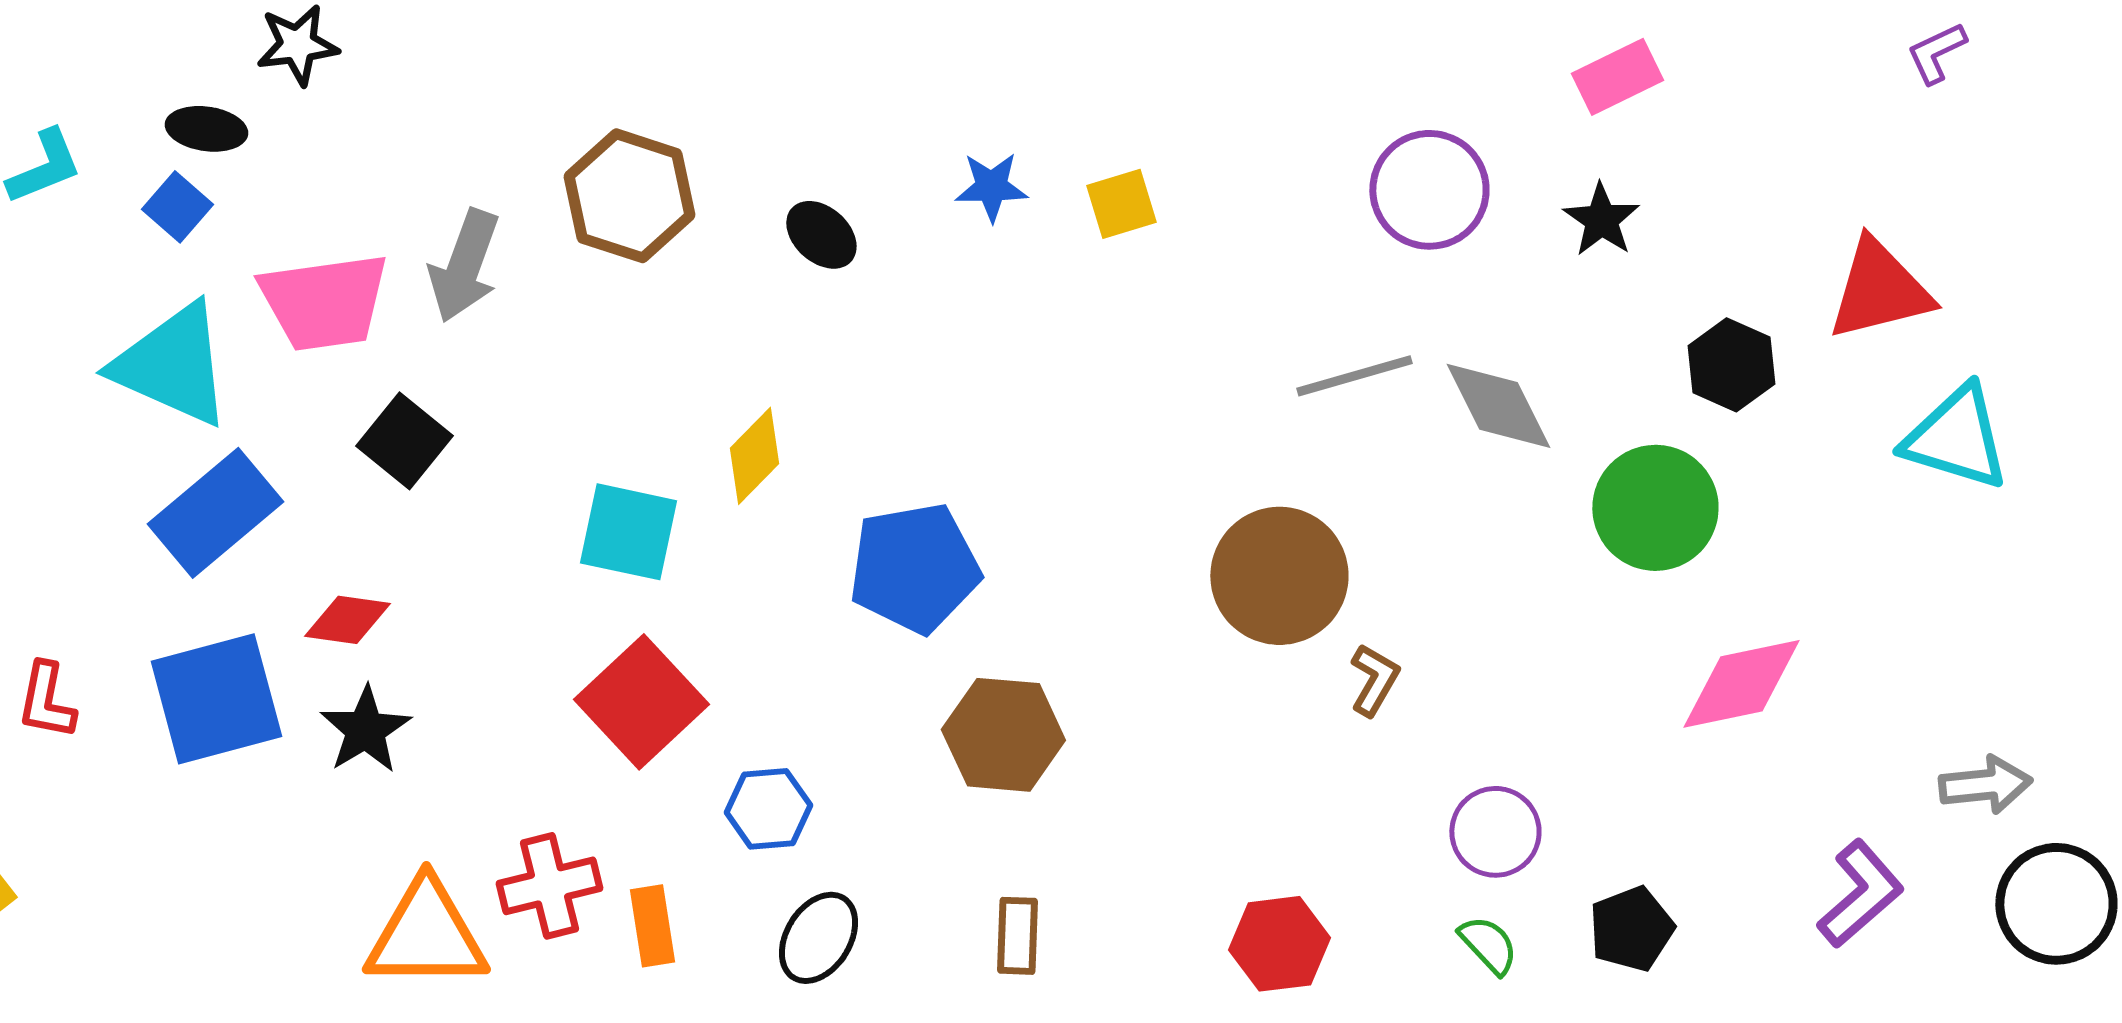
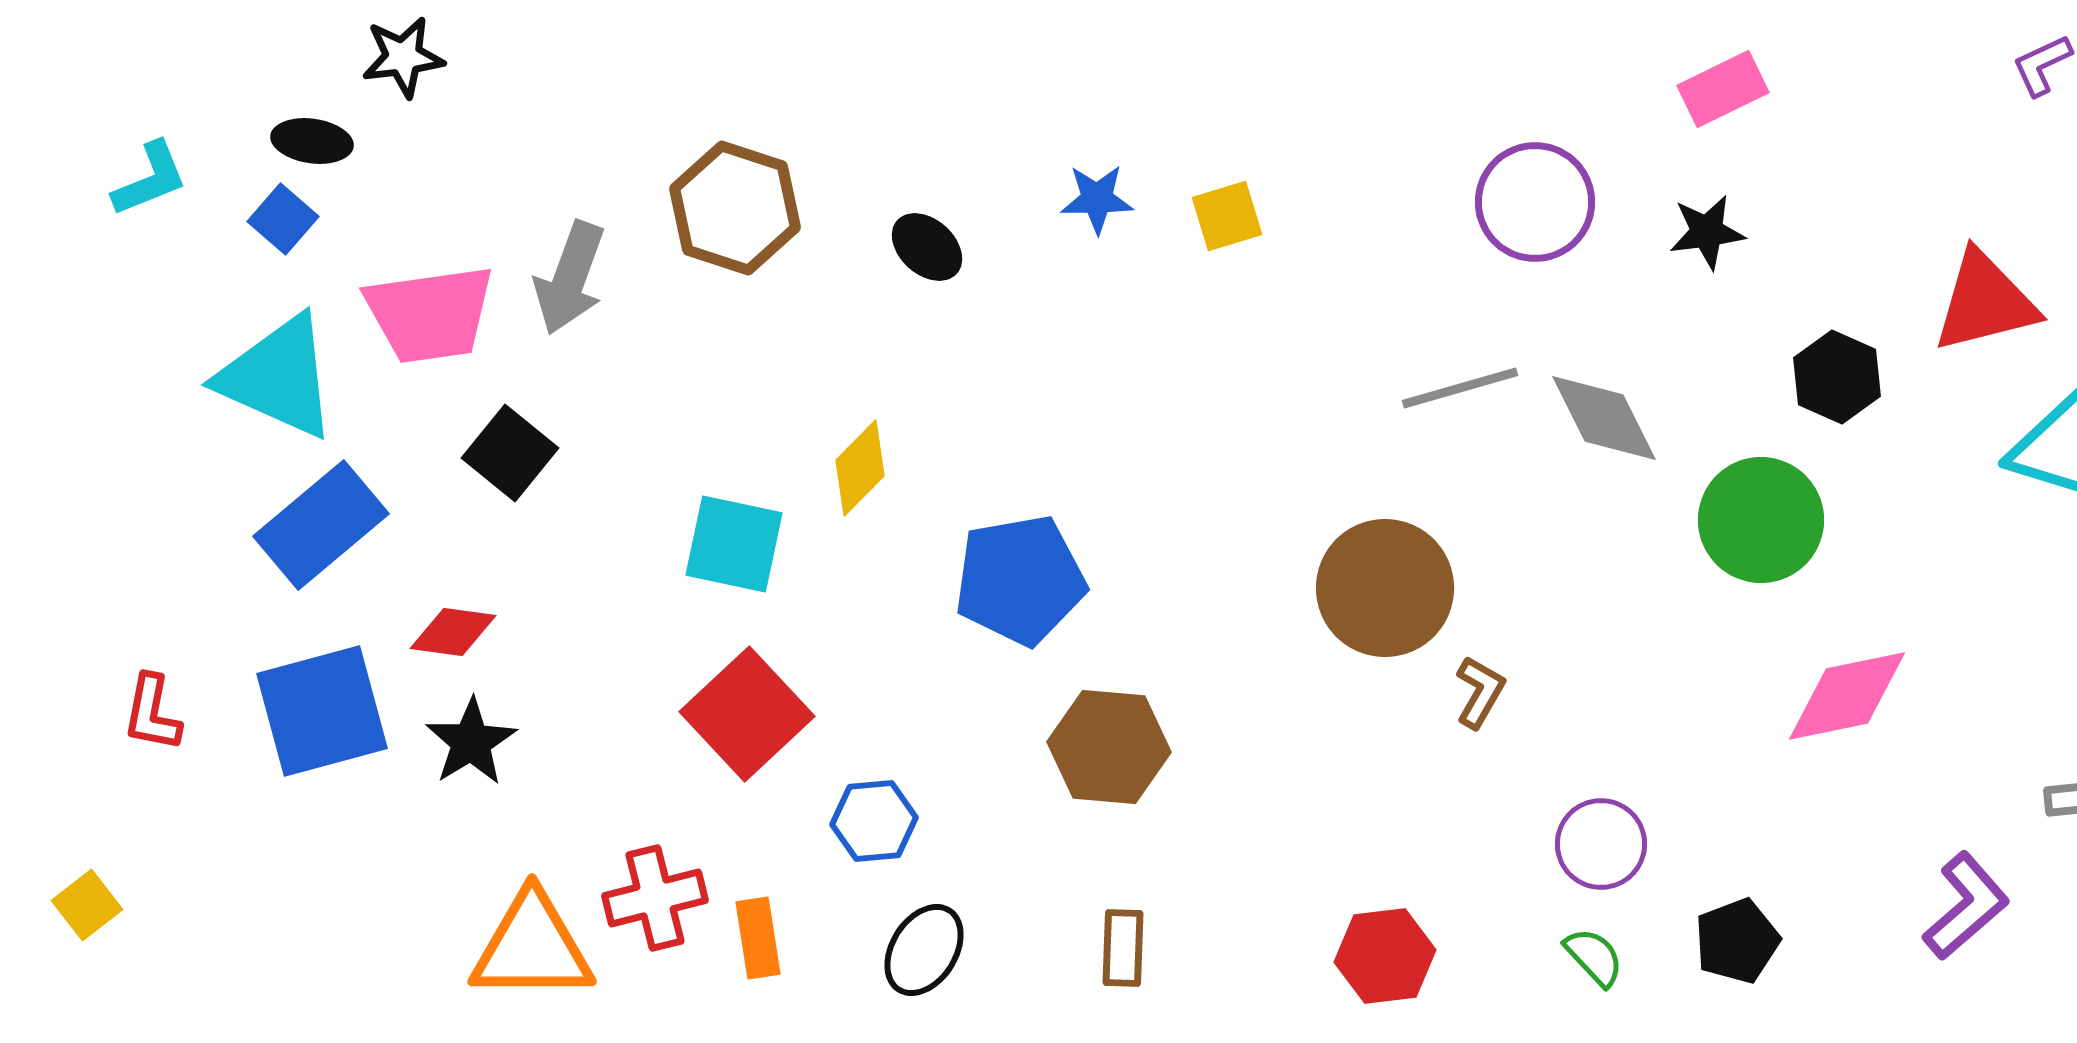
black star: (1601, 220) -> (1707, 232), turned 30

